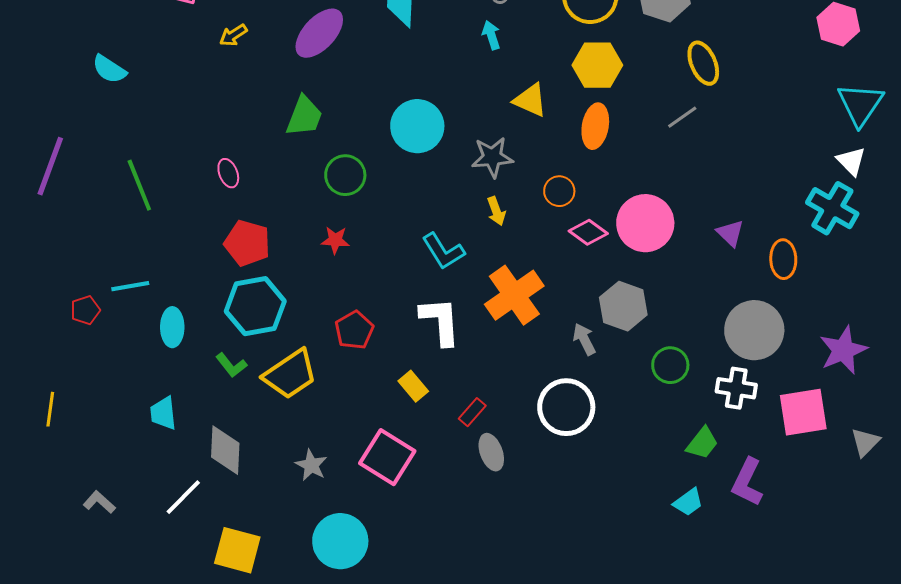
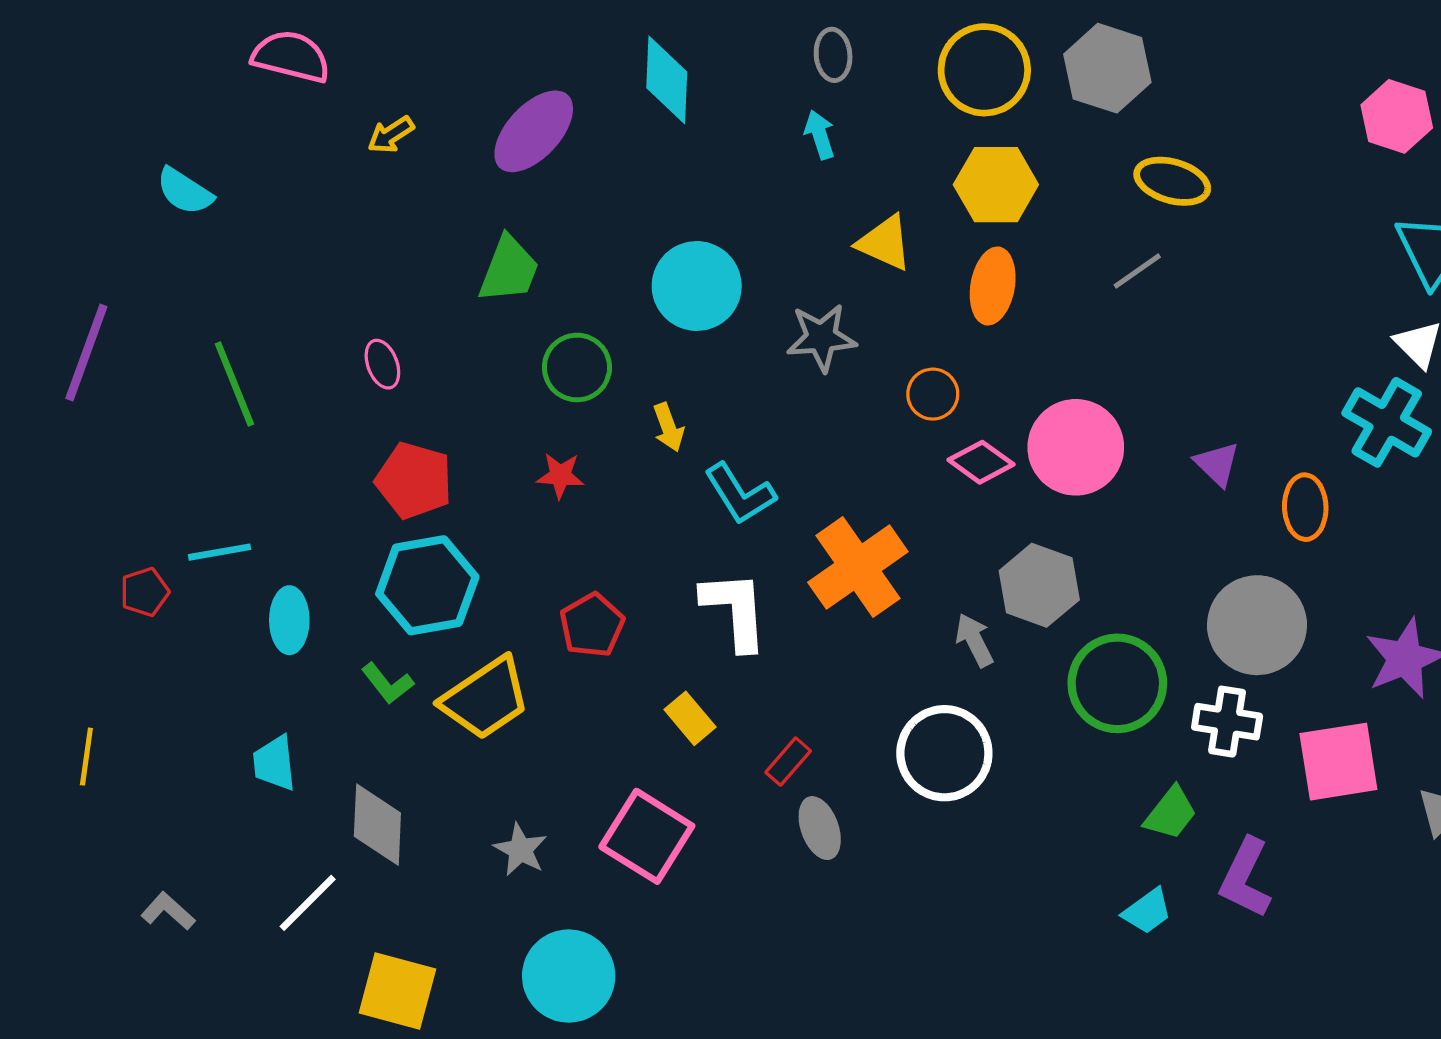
yellow ellipse: (703, 63) -> (1172, 181), turned -51
yellow arrow: (496, 211) -> (668, 427), moved
green circle: (670, 365) -> (1117, 683), size x1.6

